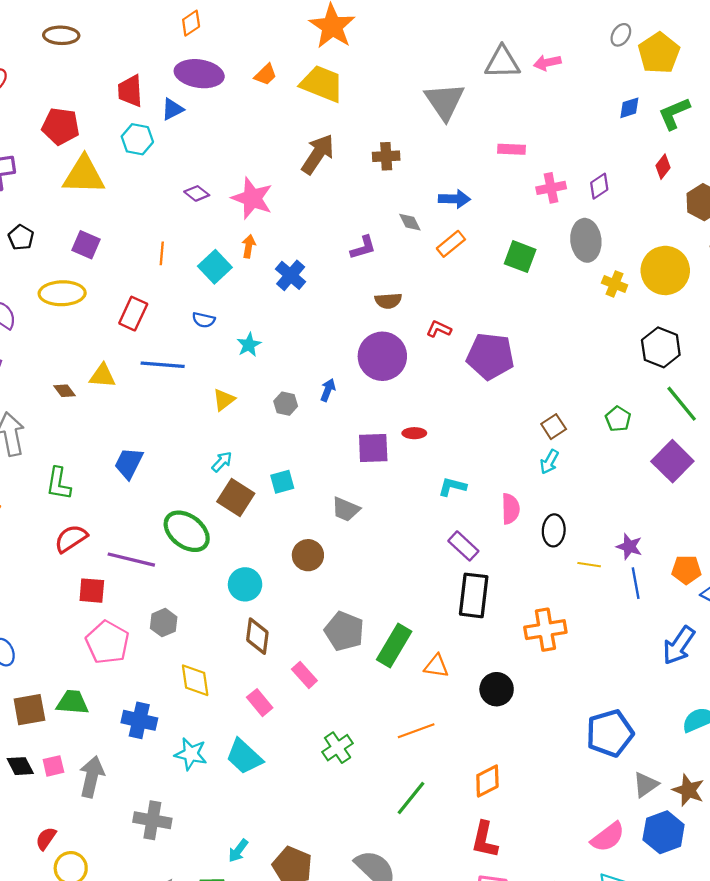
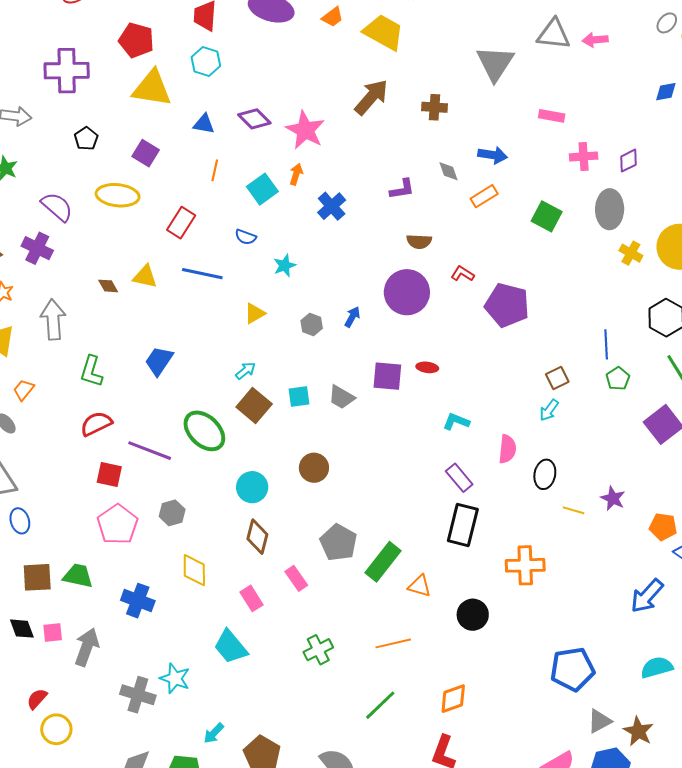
blue triangle: (172, 109) -> (204, 124), moved, turned 30
purple diamond: (197, 193) -> (254, 119), size x1.4
gray trapezoid: (346, 509) -> (341, 397), moved
blue line: (636, 583) -> (606, 344), moved
cyan star: (191, 754) -> (175, 678), moved

